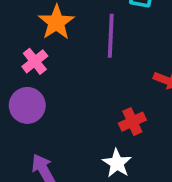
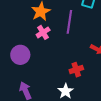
pink cross: (35, 61) -> (43, 32), moved

